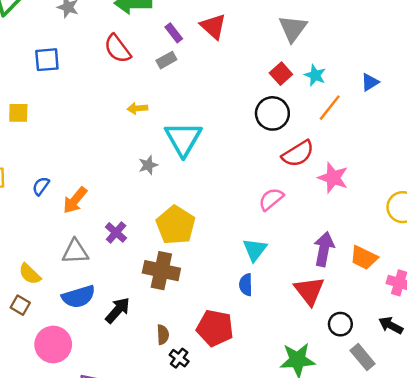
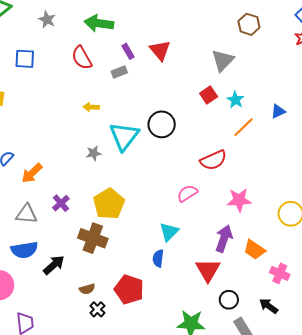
black circle: (272, 113) -> (162, 124), moved
pink star: (333, 178) -> (239, 200), moved, turned -30
brown semicircle: (163, 335) -> (87, 289), turned 70

